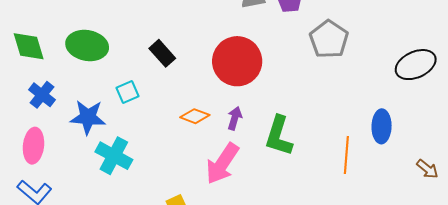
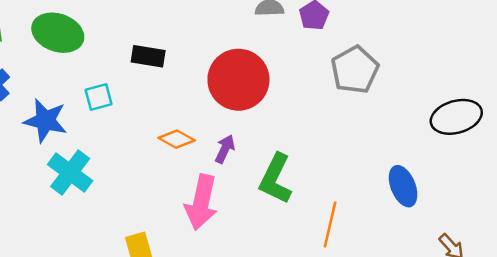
black rectangle: (162, 53) -> (148, 56), turned -48
blue ellipse: (382, 126) -> (403, 186), turned -32
orange line: (346, 155) -> (330, 225), moved
pink arrow: (222, 164) -> (201, 202), turned -30

